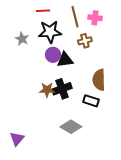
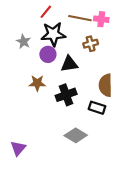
red line: (43, 11) -> (46, 12), turned -48
brown line: (75, 17) -> (80, 18), turned -65
purple circle: (53, 55) -> (48, 54), moved
brown star: (47, 90) -> (37, 83), moved

